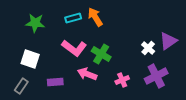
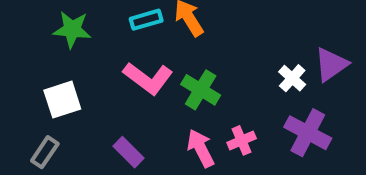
white square: (30, 59) -> (62, 100), turned -36
pink arrow: (87, 74) -> (201, 148), moved, turned 42
purple cross: (156, 76) -> (308, 133), turned -35
purple rectangle: (55, 82) -> (129, 152), moved, turned 49

